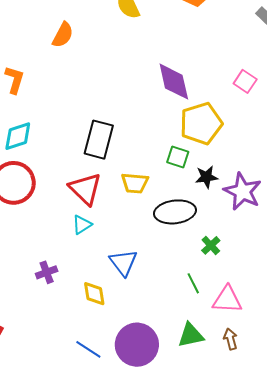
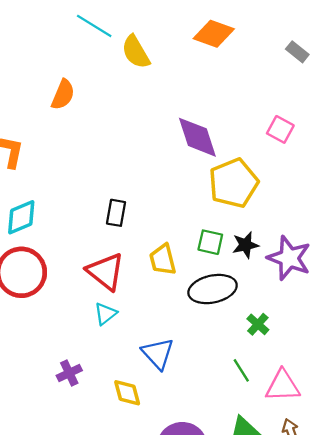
black rectangle: (99, 140) -> (116, 213), size x0.6
green square: (178, 157) -> (210, 242), moved
yellow trapezoid: (135, 183) -> (163, 260), turned 76

